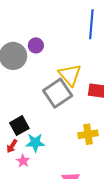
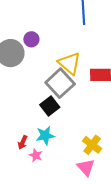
black square: (19, 126) -> (50, 106), moved
yellow cross: (88, 134) -> (92, 145), moved, turned -36

